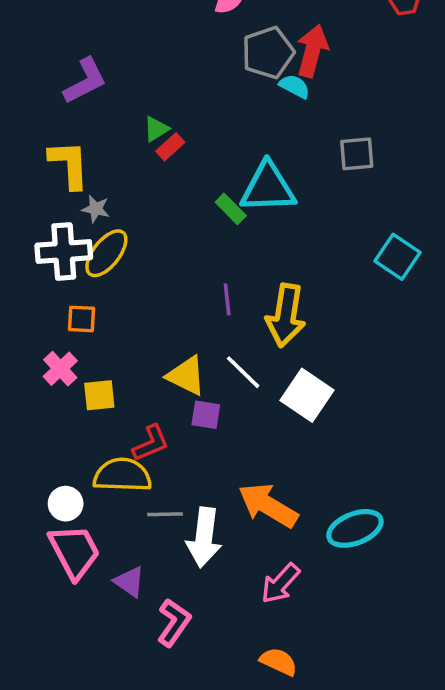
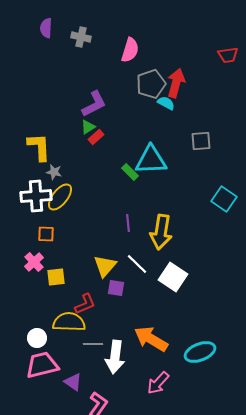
purple L-shape: (85, 81) -> (94, 104), moved
yellow triangle: (186, 376) -> (105, 266), turned 45
pink trapezoid: (74, 552) -> (42, 365), turned -76

